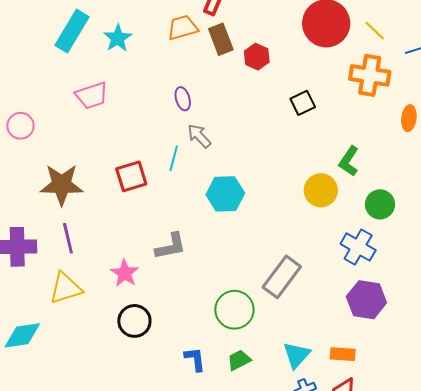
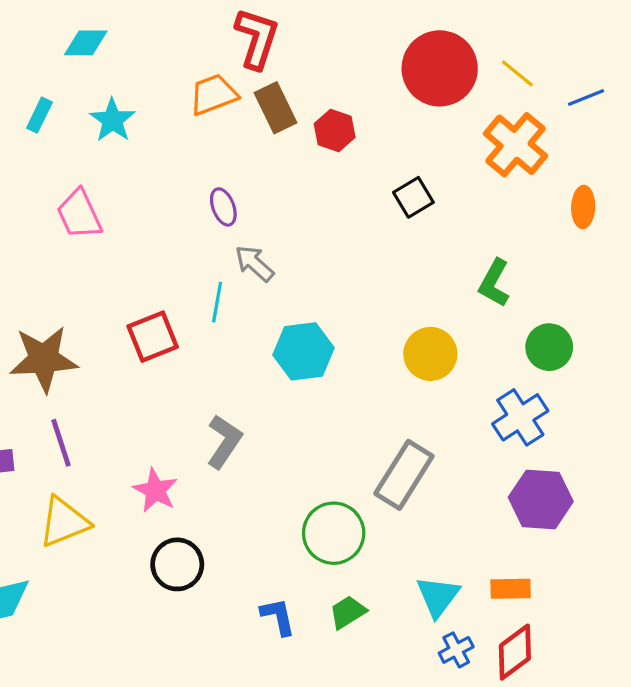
cyan rectangle: (72, 31) -> (39, 115), size x0.5
orange cross: (370, 75) -> (516, 145), turned 36
pink trapezoid: (92, 96) -> (79, 214), turned 88
yellow circle: (321, 190) -> (430, 354), moved
gray L-shape: (171, 246) -> (224, 442), turned -40
blue cross: (358, 247) -> (520, 417), turned 32

